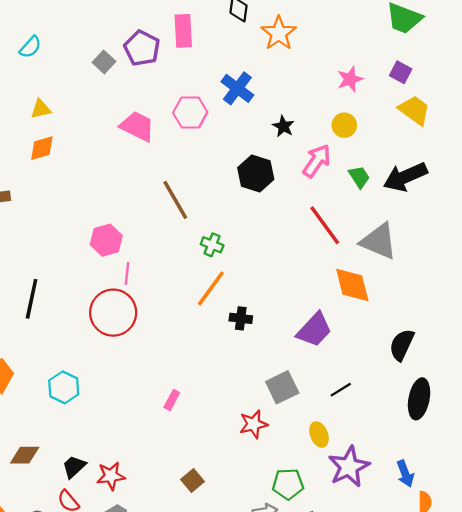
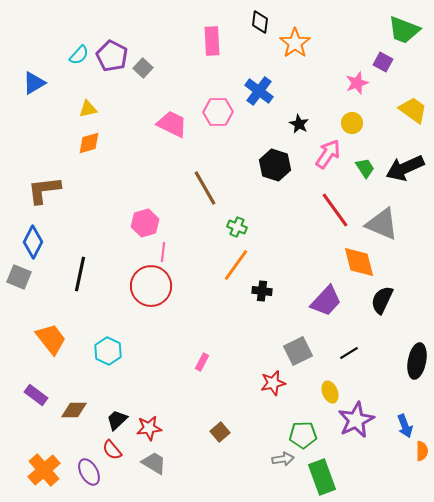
purple pentagon: (142, 48) -> (112, 56), moved
purple square: (401, 72) -> (383, 62), moved
black semicircle: (402, 345) -> (382, 300), moved

